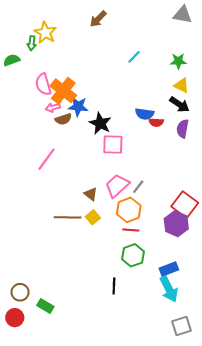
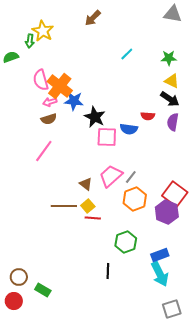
blue semicircle: (145, 114) -> (129, 129), moved
brown semicircle: (63, 119) -> (49, 119), moved
orange hexagon: (129, 210) -> (135, 199), moved
red line: (131, 230) -> (93, 218), moved

